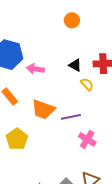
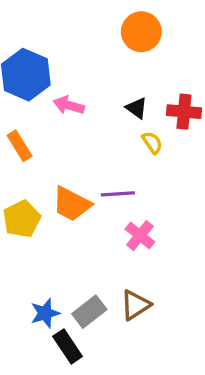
orange circle: (72, 20) -> (141, 32), size x1.5
orange trapezoid: (43, 109) -> (72, 204), moved

